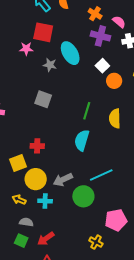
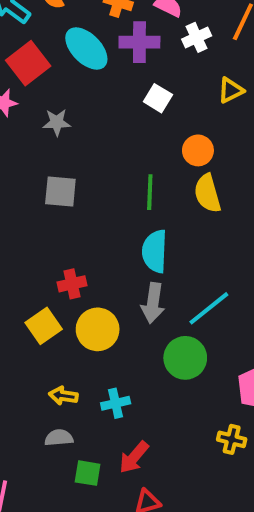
red square: (43, 32) -> (28, 63), turned -35
cyan ellipse: (70, 53) -> (86, 48), moved
orange circle: (114, 81) -> (198, 150), moved
yellow circle: (36, 179) -> (98, 329), moved
gray arrow: (63, 180) -> (153, 303), moved, turned -42
cyan cross: (45, 201) -> (116, 403), moved
gray semicircle: (26, 222) -> (59, 438), moved

